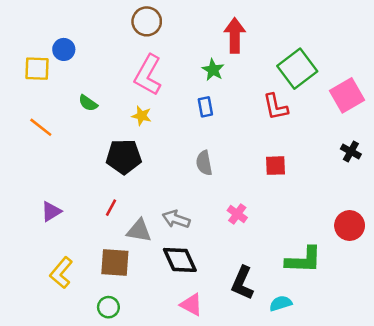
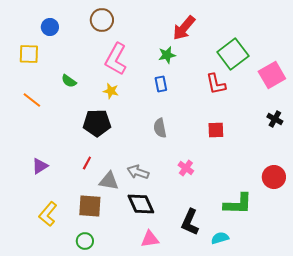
brown circle: (147, 21) -> (102, 20), moved
red arrow: (235, 35) -> (184, 28), turned -140
blue circle: (64, 49) -> (50, 27), moved
green star: (213, 70) -> (167, 55), turned 30
pink triangle: (191, 305) -> (150, 239), turned -36

